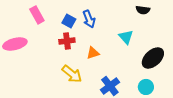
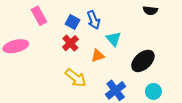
cyan triangle: (126, 37) -> (113, 39), moved
red cross: (67, 41) -> (70, 43), turned -35
black ellipse: (153, 58) -> (143, 61), moved

